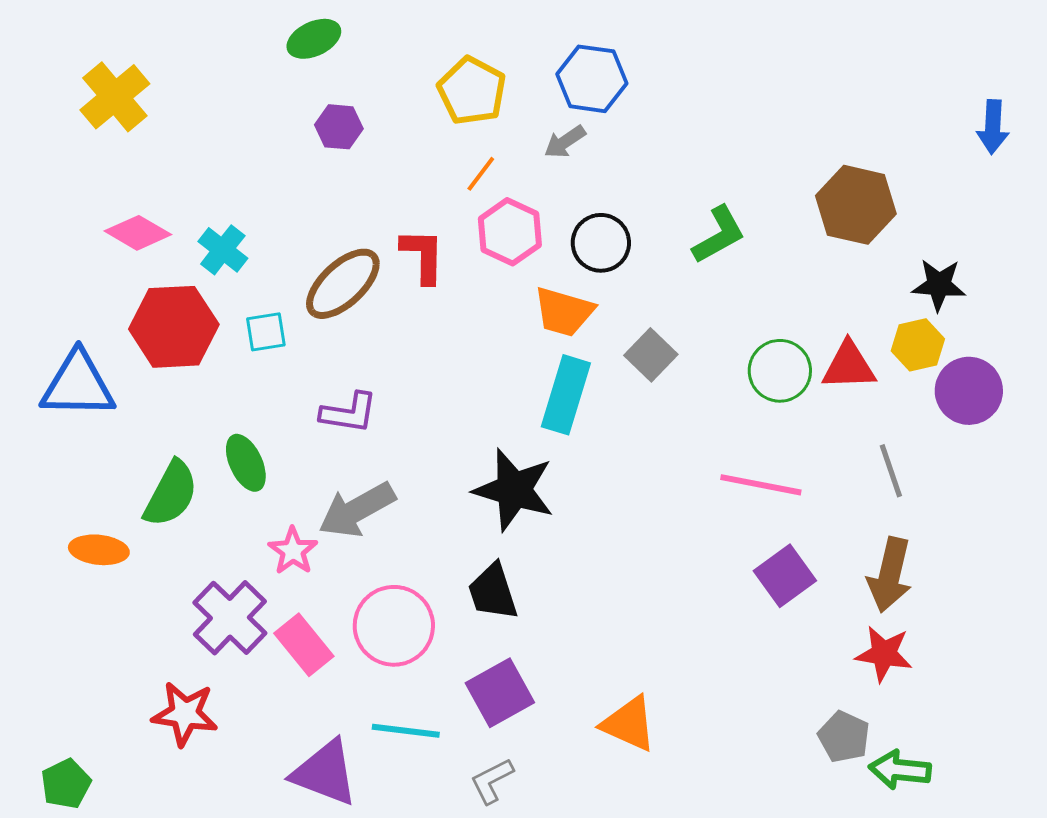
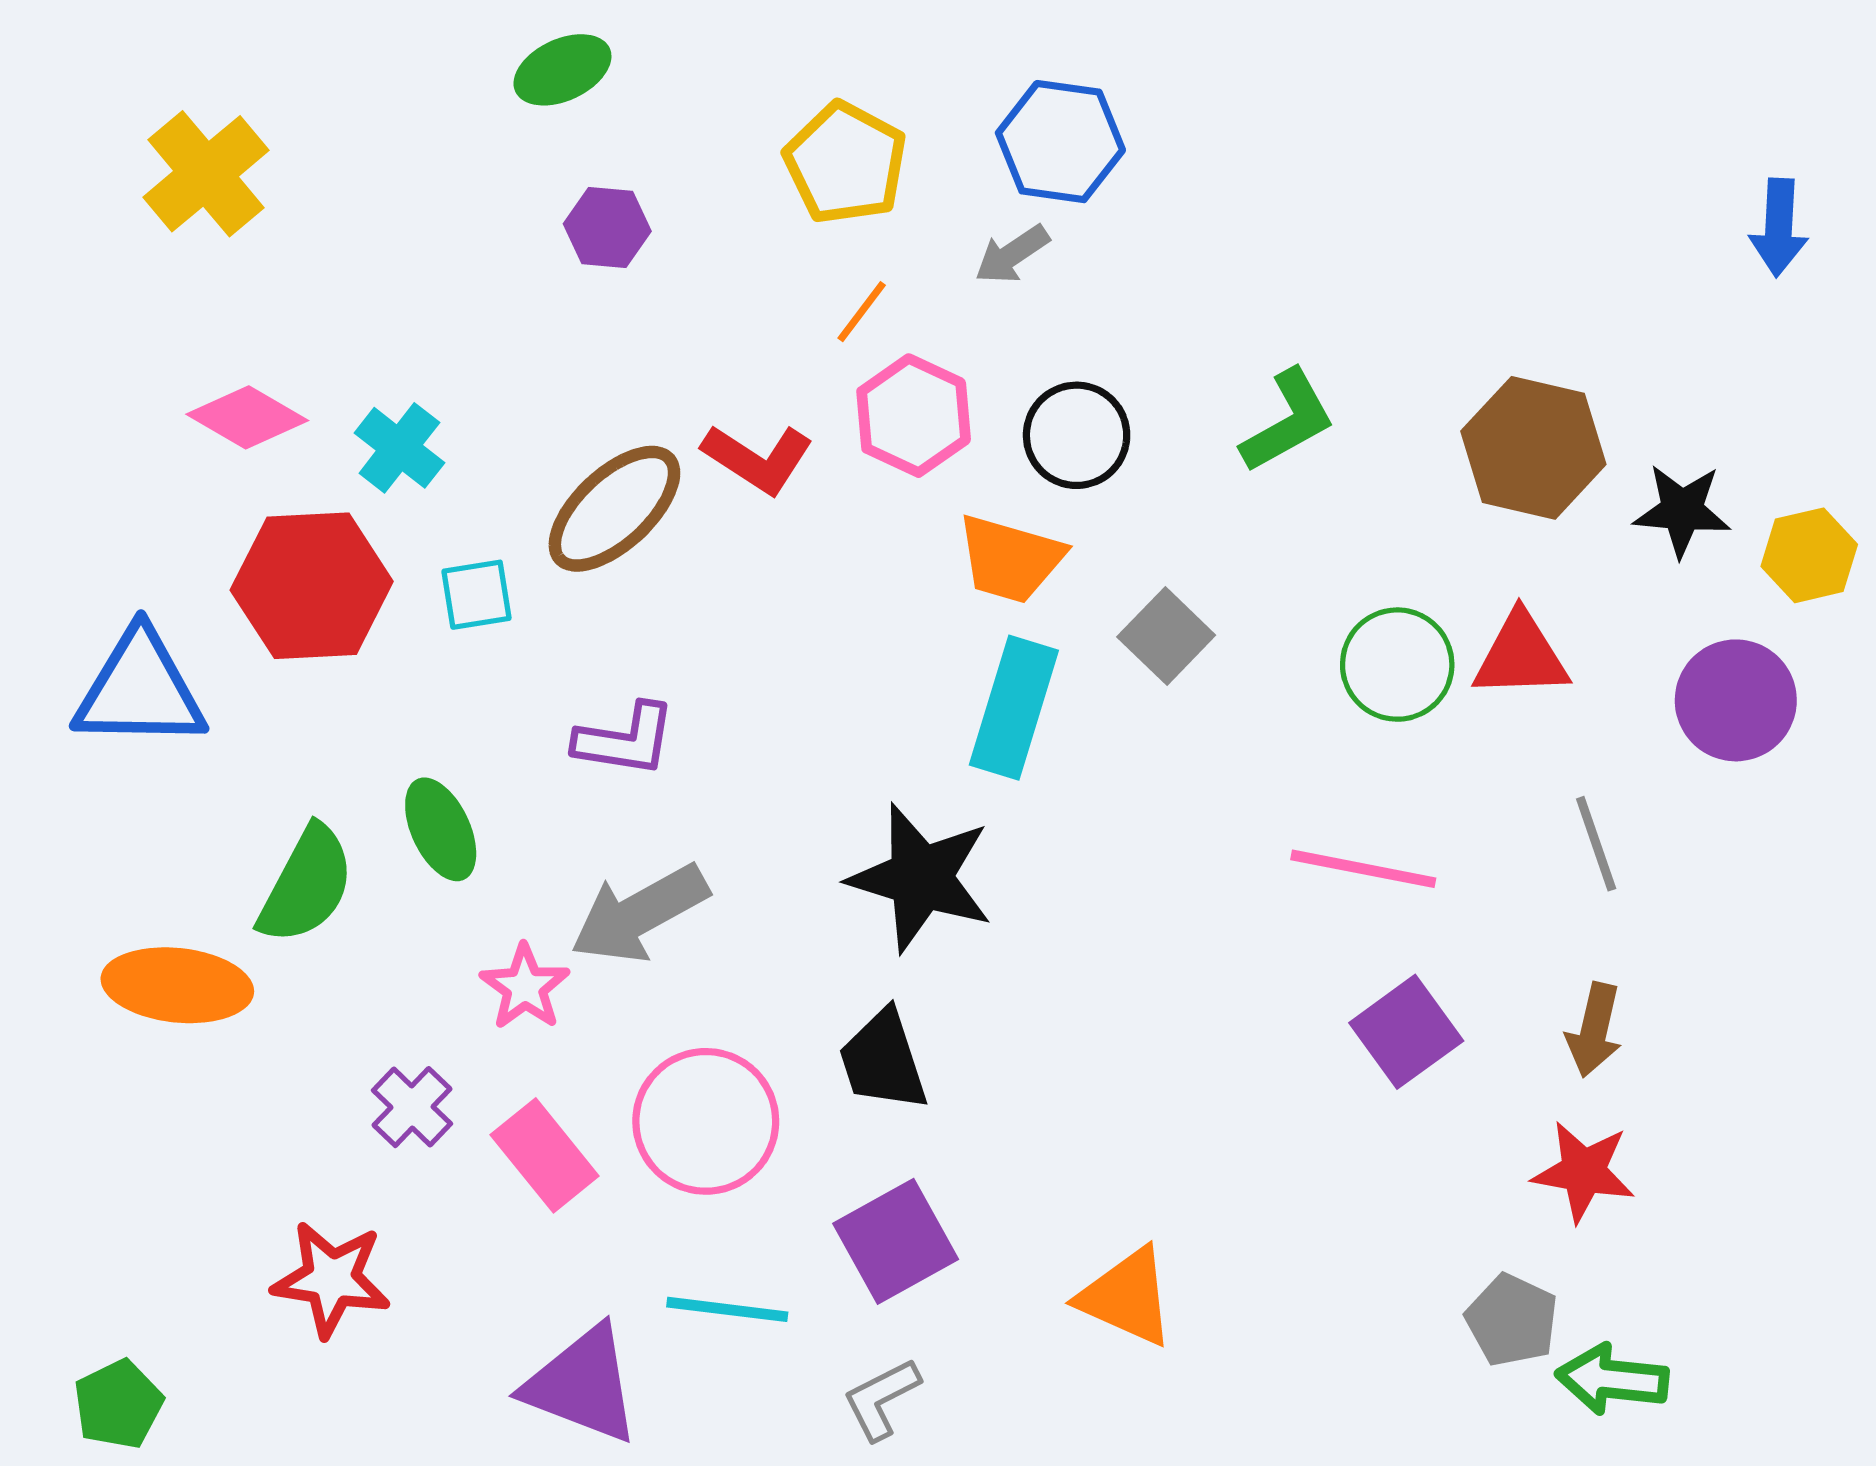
brown hexagon: (856, 205) -> (1533, 448), moved
red L-shape: (423, 256) -> (758, 459), turned 122
yellow hexagon: (918, 345) -> (1809, 555), moved
orange ellipse: (99, 550) -> (177, 985), size x1.4
brown arrow: (890, 575) -> (1594, 1030), size x0.7
purple cross: (230, 618) -> (412, 1107), size x0.6

